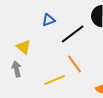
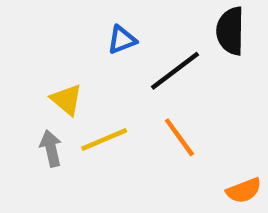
yellow line: (55, 80) -> (104, 139), moved

